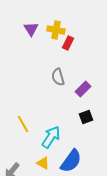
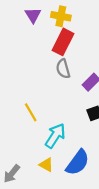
red rectangle: (68, 43) -> (63, 42), moved, size x1.6
yellow line: (23, 124) -> (31, 112), moved

